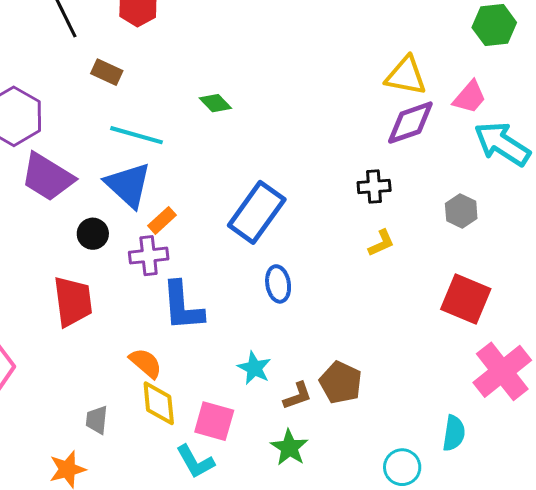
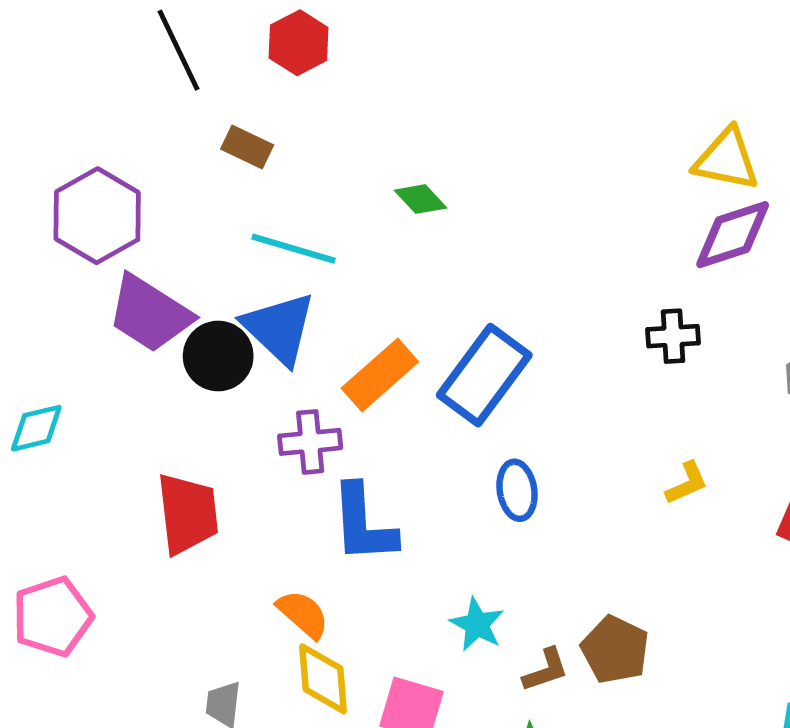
orange rectangle: (162, 220) -> (380, 375), moved, size x1.6
black circle: (93, 234) -> (218, 356), moved, size x1.4
yellow L-shape: (381, 243) -> (687, 483), moved

